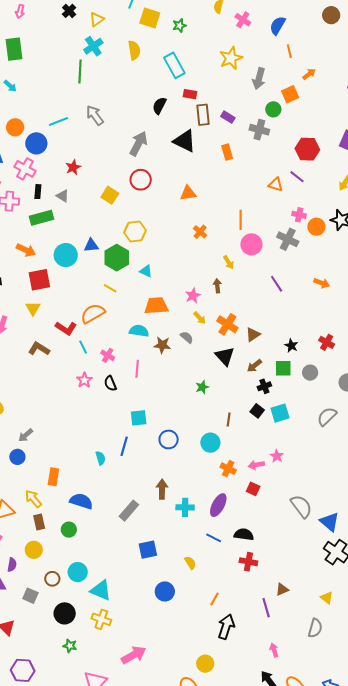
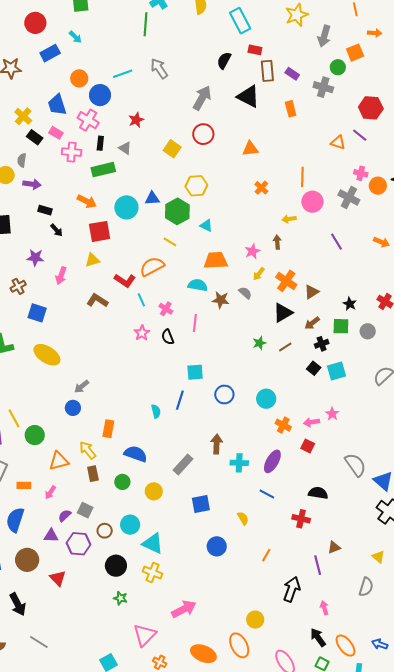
orange arrow: (309, 74) -> (375, 33), turned 40
yellow arrow: (229, 262) -> (289, 219), turned 112
yellow triangle: (33, 308) -> (92, 260), turned 42
yellow arrow: (200, 318) -> (259, 274), turned 80
black triangle: (225, 356) -> (283, 313), turned 40
brown line: (229, 420) -> (285, 347), moved, turned 48
black semicircle: (244, 534) -> (318, 493), moved
yellow circle: (34, 550) -> (154, 491), moved
purple semicircle: (12, 565) -> (65, 516), turned -144
gray square: (30, 596) -> (85, 510), moved
black arrow: (226, 627) -> (292, 589), moved
purple hexagon: (23, 670) -> (79, 544), moved

